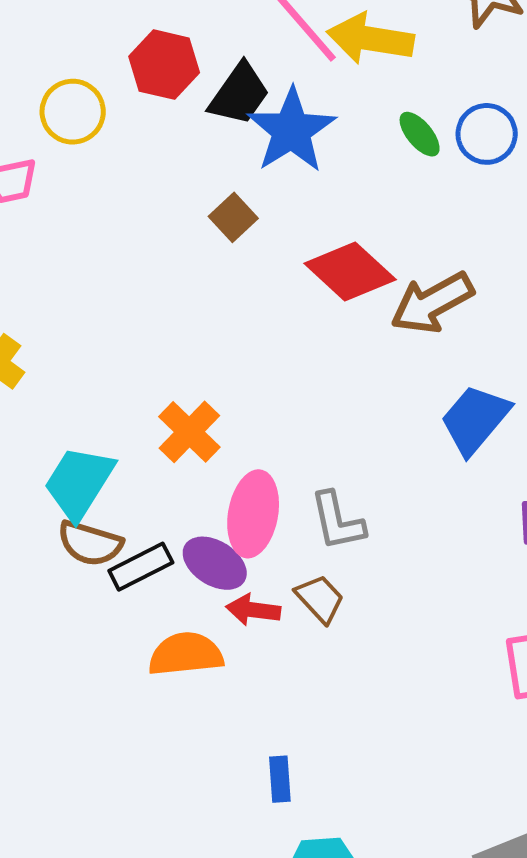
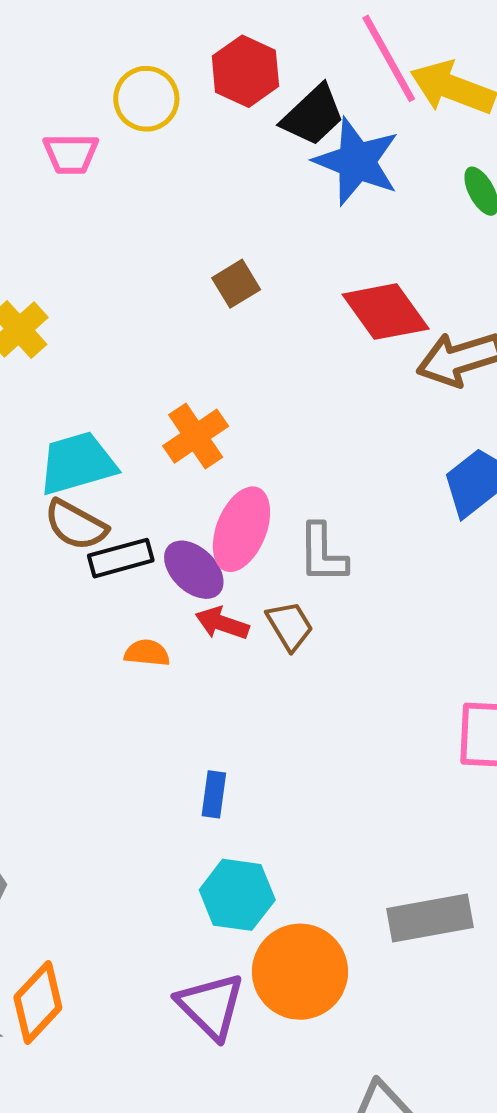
blue star: (291, 130) -> (357, 161), turned -30
brown square: (233, 217) -> (236, 284), moved
cyan trapezoid: (79, 483) -> (77, 463), turned 30
orange semicircle: (186, 654) -> (147, 653), size x0.6

